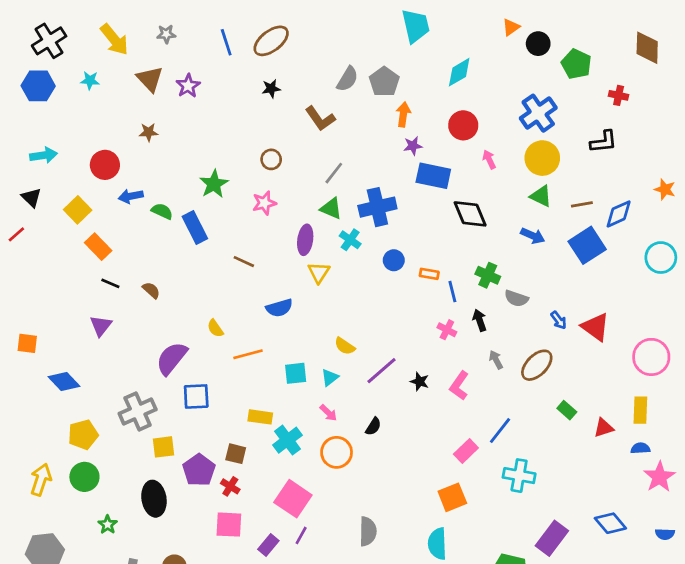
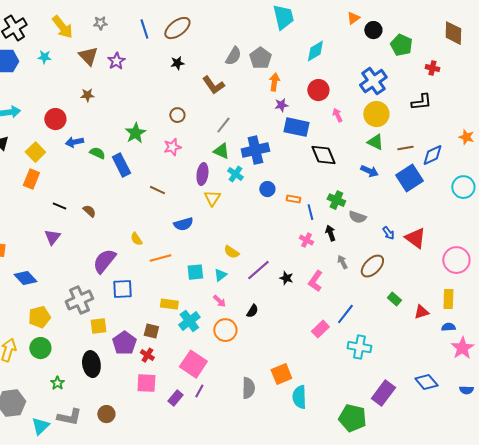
orange rectangle: (98, 247) -> (31, 179), moved, turned 66
orange square: (452, 497) -> (281, 374), moved

